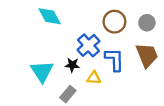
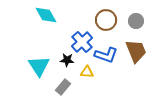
blue L-shape: (114, 59) -> (106, 55), turned 110

